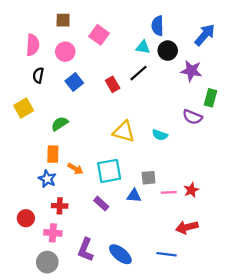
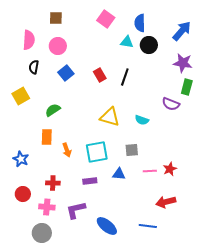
pink square: (99, 35) -> (106, 19), moved
purple star: (191, 71) -> (183, 63), moved
black line: (138, 73) -> (125, 77), moved, turned -30
orange arrow: (75, 169) -> (67, 150), turned 40
gray square: (149, 178) -> (132, 150), moved
blue star: (47, 179) -> (21, 159), moved
purple rectangle: (101, 204) -> (90, 181), turned -48
purple L-shape: (86, 250) -> (76, 210), moved, turned 55

